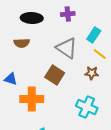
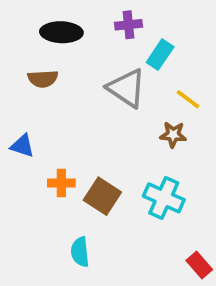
cyan rectangle: (94, 35) -> (160, 55), moved
brown square: (55, 75) -> (102, 196), moved
orange cross: (32, 99) -> (61, 183), size x0.6

